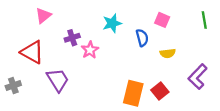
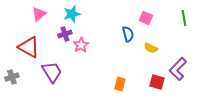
cyan star: (112, 23) -> (72, 14), moved
yellow semicircle: (168, 53) -> (151, 48), turned 32
red square: (160, 91) -> (157, 82), moved, turned -35
orange rectangle: (133, 93) -> (120, 84), size x0.6

